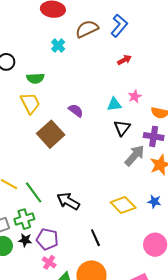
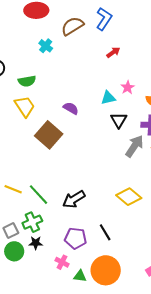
black arrow: (68, 201) -> (74, 199), turned -55
purple pentagon: (47, 239) -> (75, 238), moved

